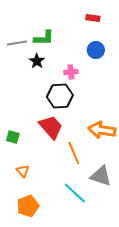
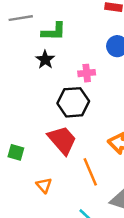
gray line: (17, 43) -> (21, 18), moved
orange triangle: (23, 171) -> (44, 185), moved

